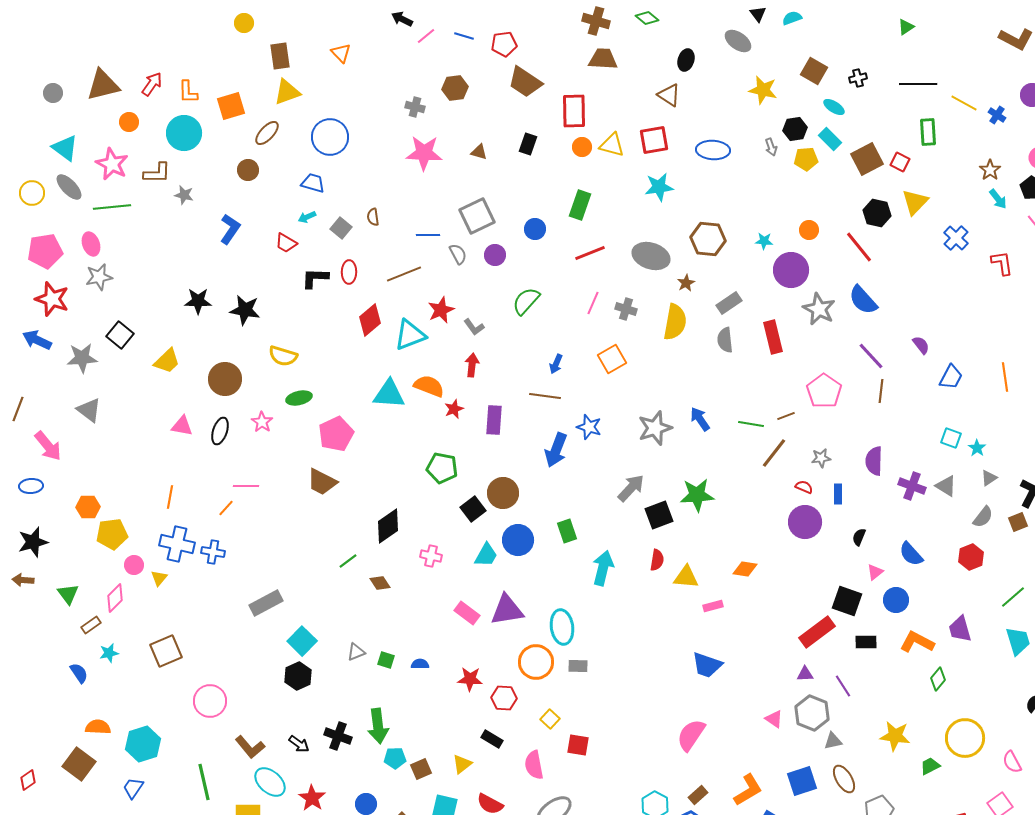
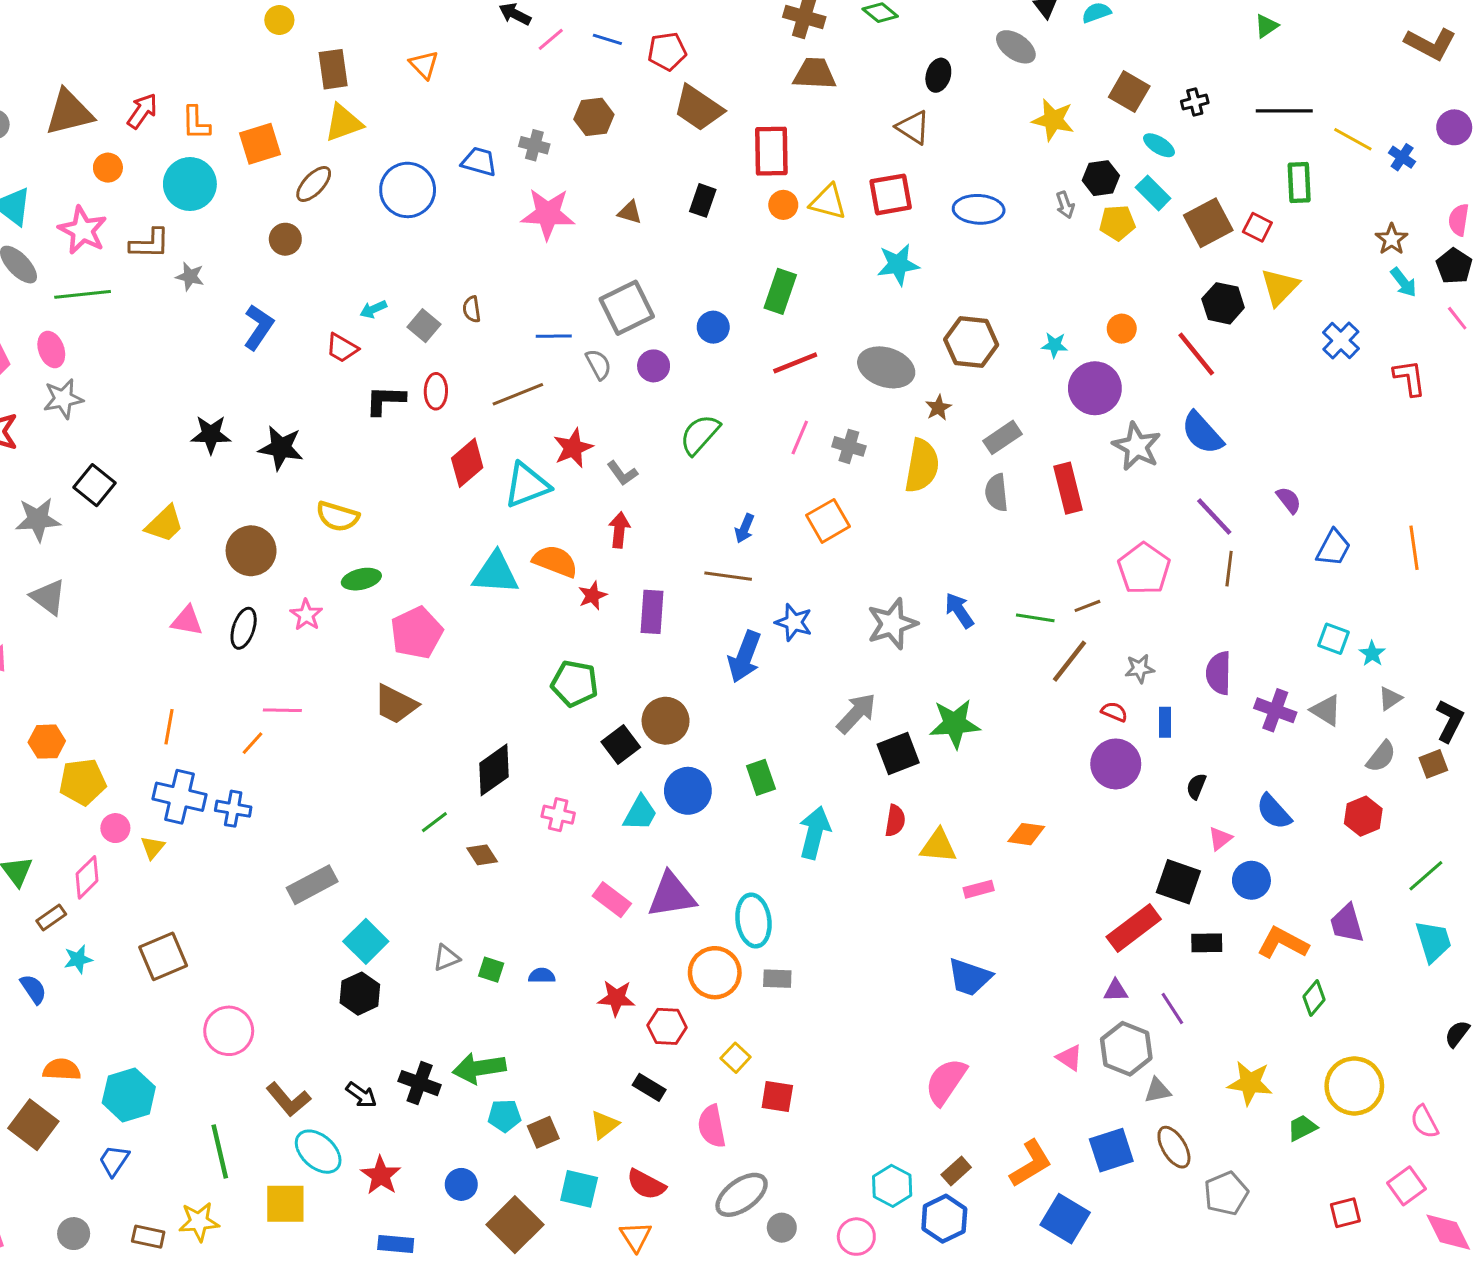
blue trapezoid: (313, 183) -> (479, 162), moved
green arrow: (378, 726) -> (479, 1068), turned 88

